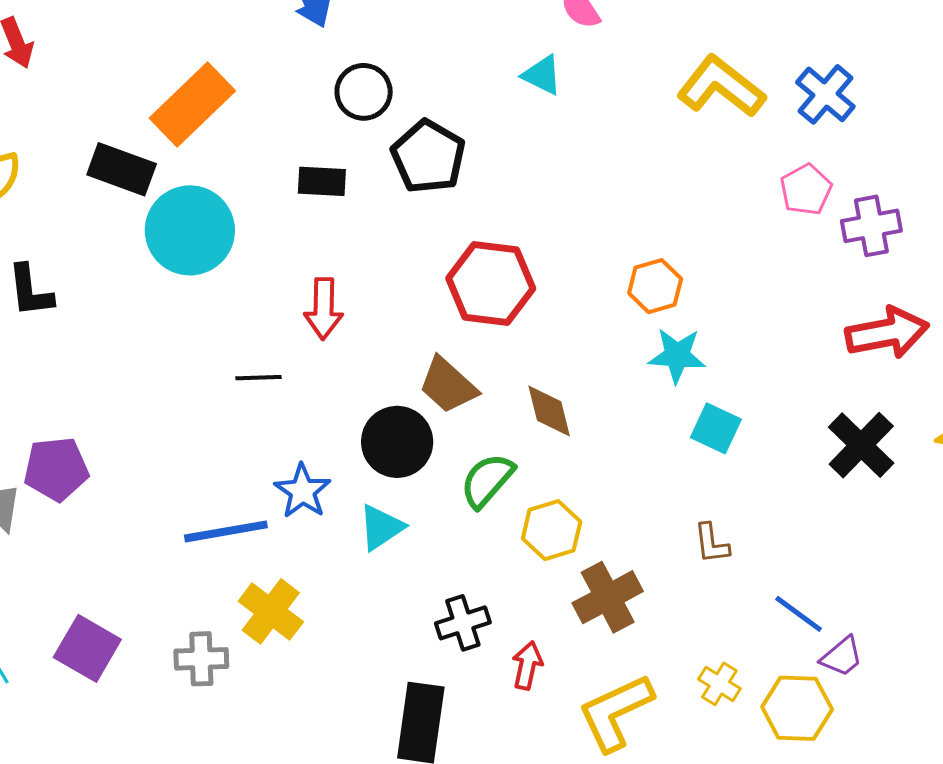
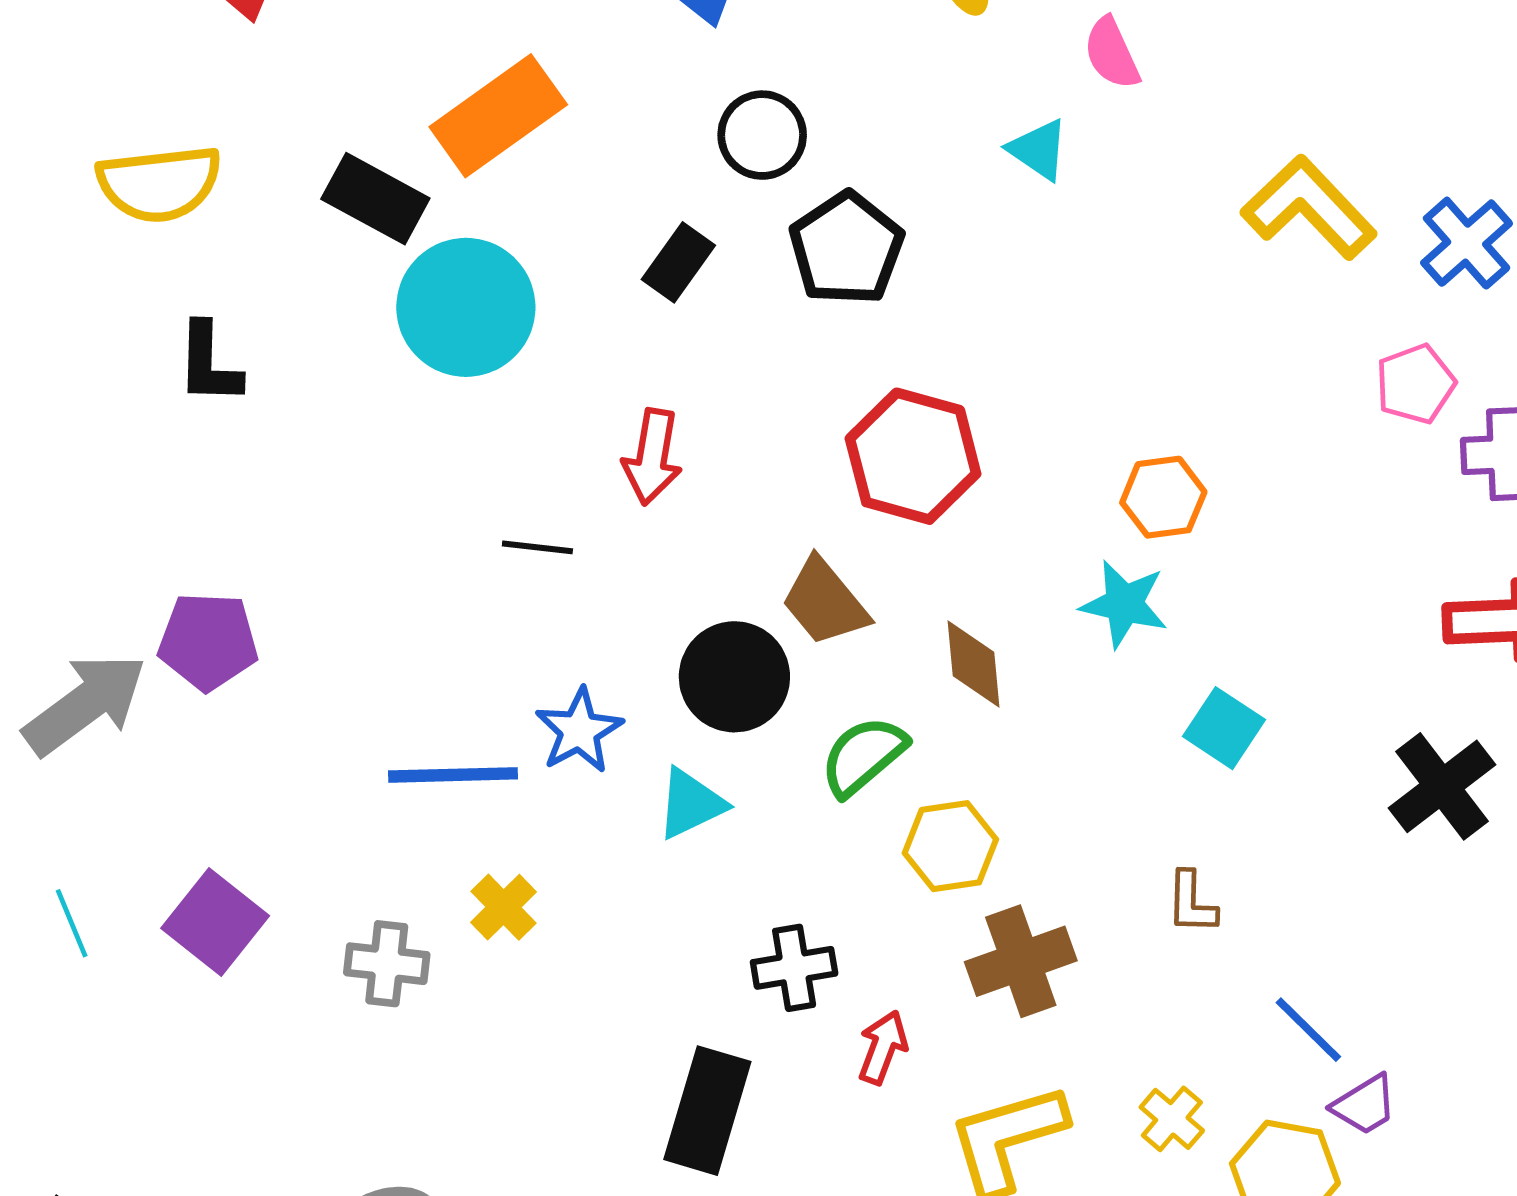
black rectangle: (322, 181) -> (678, 262), turned -66
cyan star: (677, 356) -> (1124, 604), moved
yellow cross: (271, 611) -> (504, 907), size x0.7

